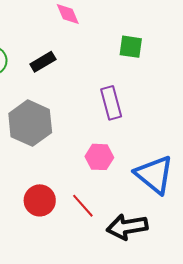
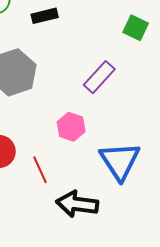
purple rectangle: (111, 103) -> (99, 77), turned 40

